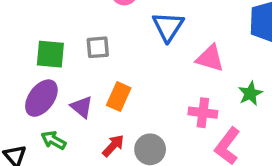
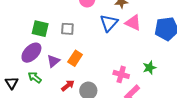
pink triangle: (210, 58) -> (133, 23), moved
purple triangle: (82, 107) -> (53, 61), turned 32

